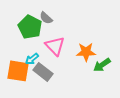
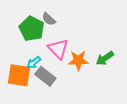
orange star: (86, 52) -> (78, 60), moved
green arrow: (102, 65) -> (105, 58), moved

